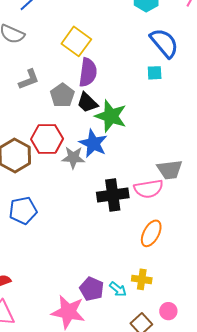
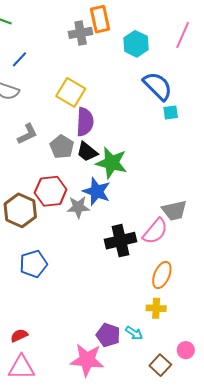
cyan square: (155, 73) -> (171, 113), moved
pink semicircle: (148, 189) -> (155, 231), turned -36
yellow cross: (142, 279) -> (156, 308), moved

